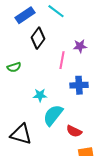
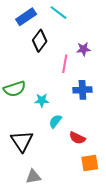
green semicircle: (14, 67) -> (15, 89), moved, size x1.5
cyan semicircle: (53, 115) -> (55, 121), size x0.6
black triangle: (21, 134) -> (22, 141), turned 40

